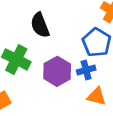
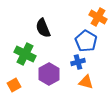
purple hexagon: (57, 71) -> (49, 74), moved

